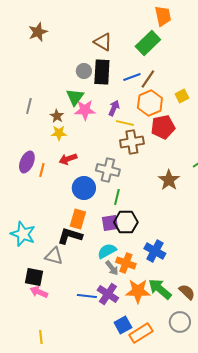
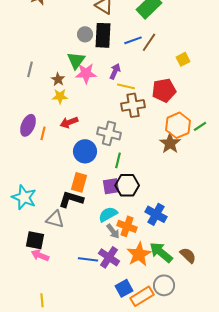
orange hexagon: (150, 103) -> (178, 125), moved
orange star: (138, 291) -> (139, 254), turned -30
gray circle: (180, 322) -> (164, 285), moved

